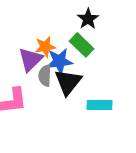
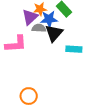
gray semicircle: (45, 76) -> (39, 28), turned 88

